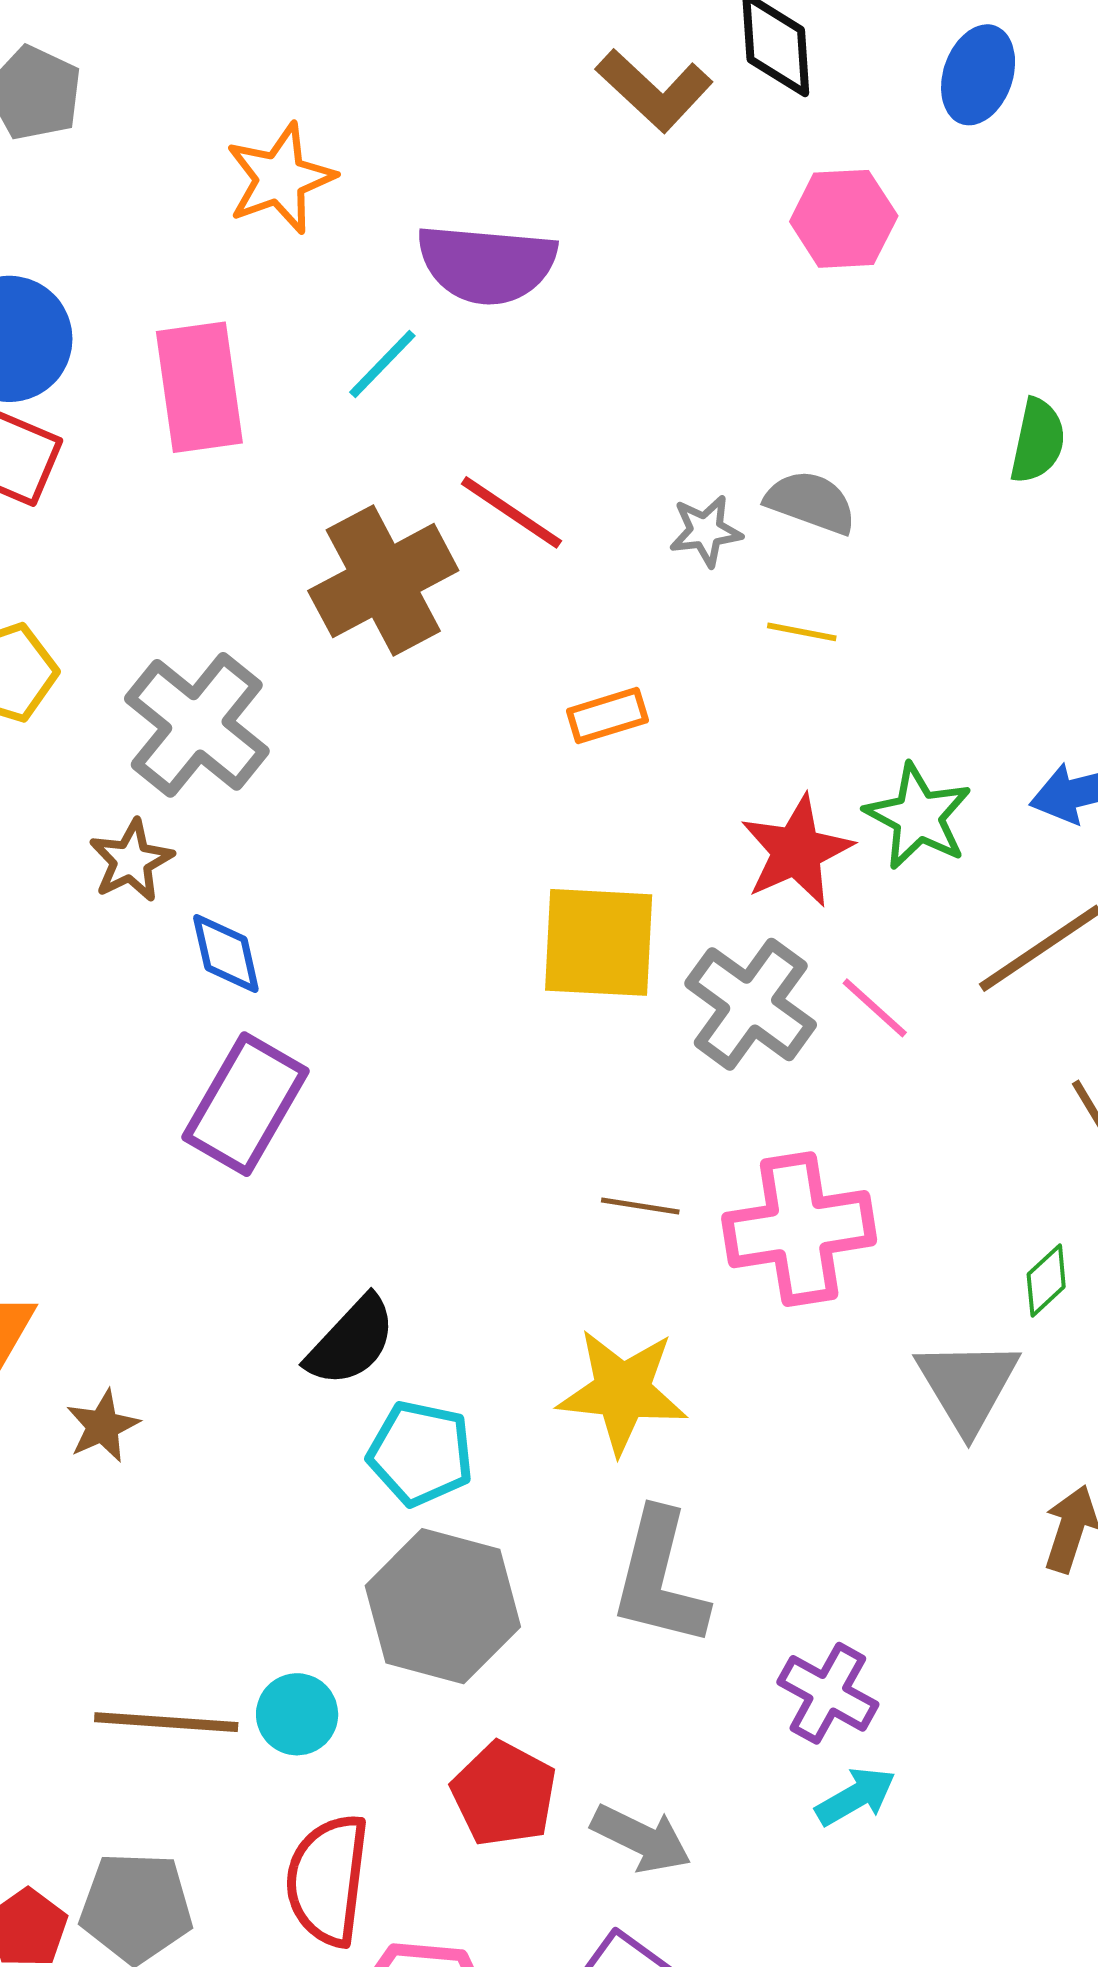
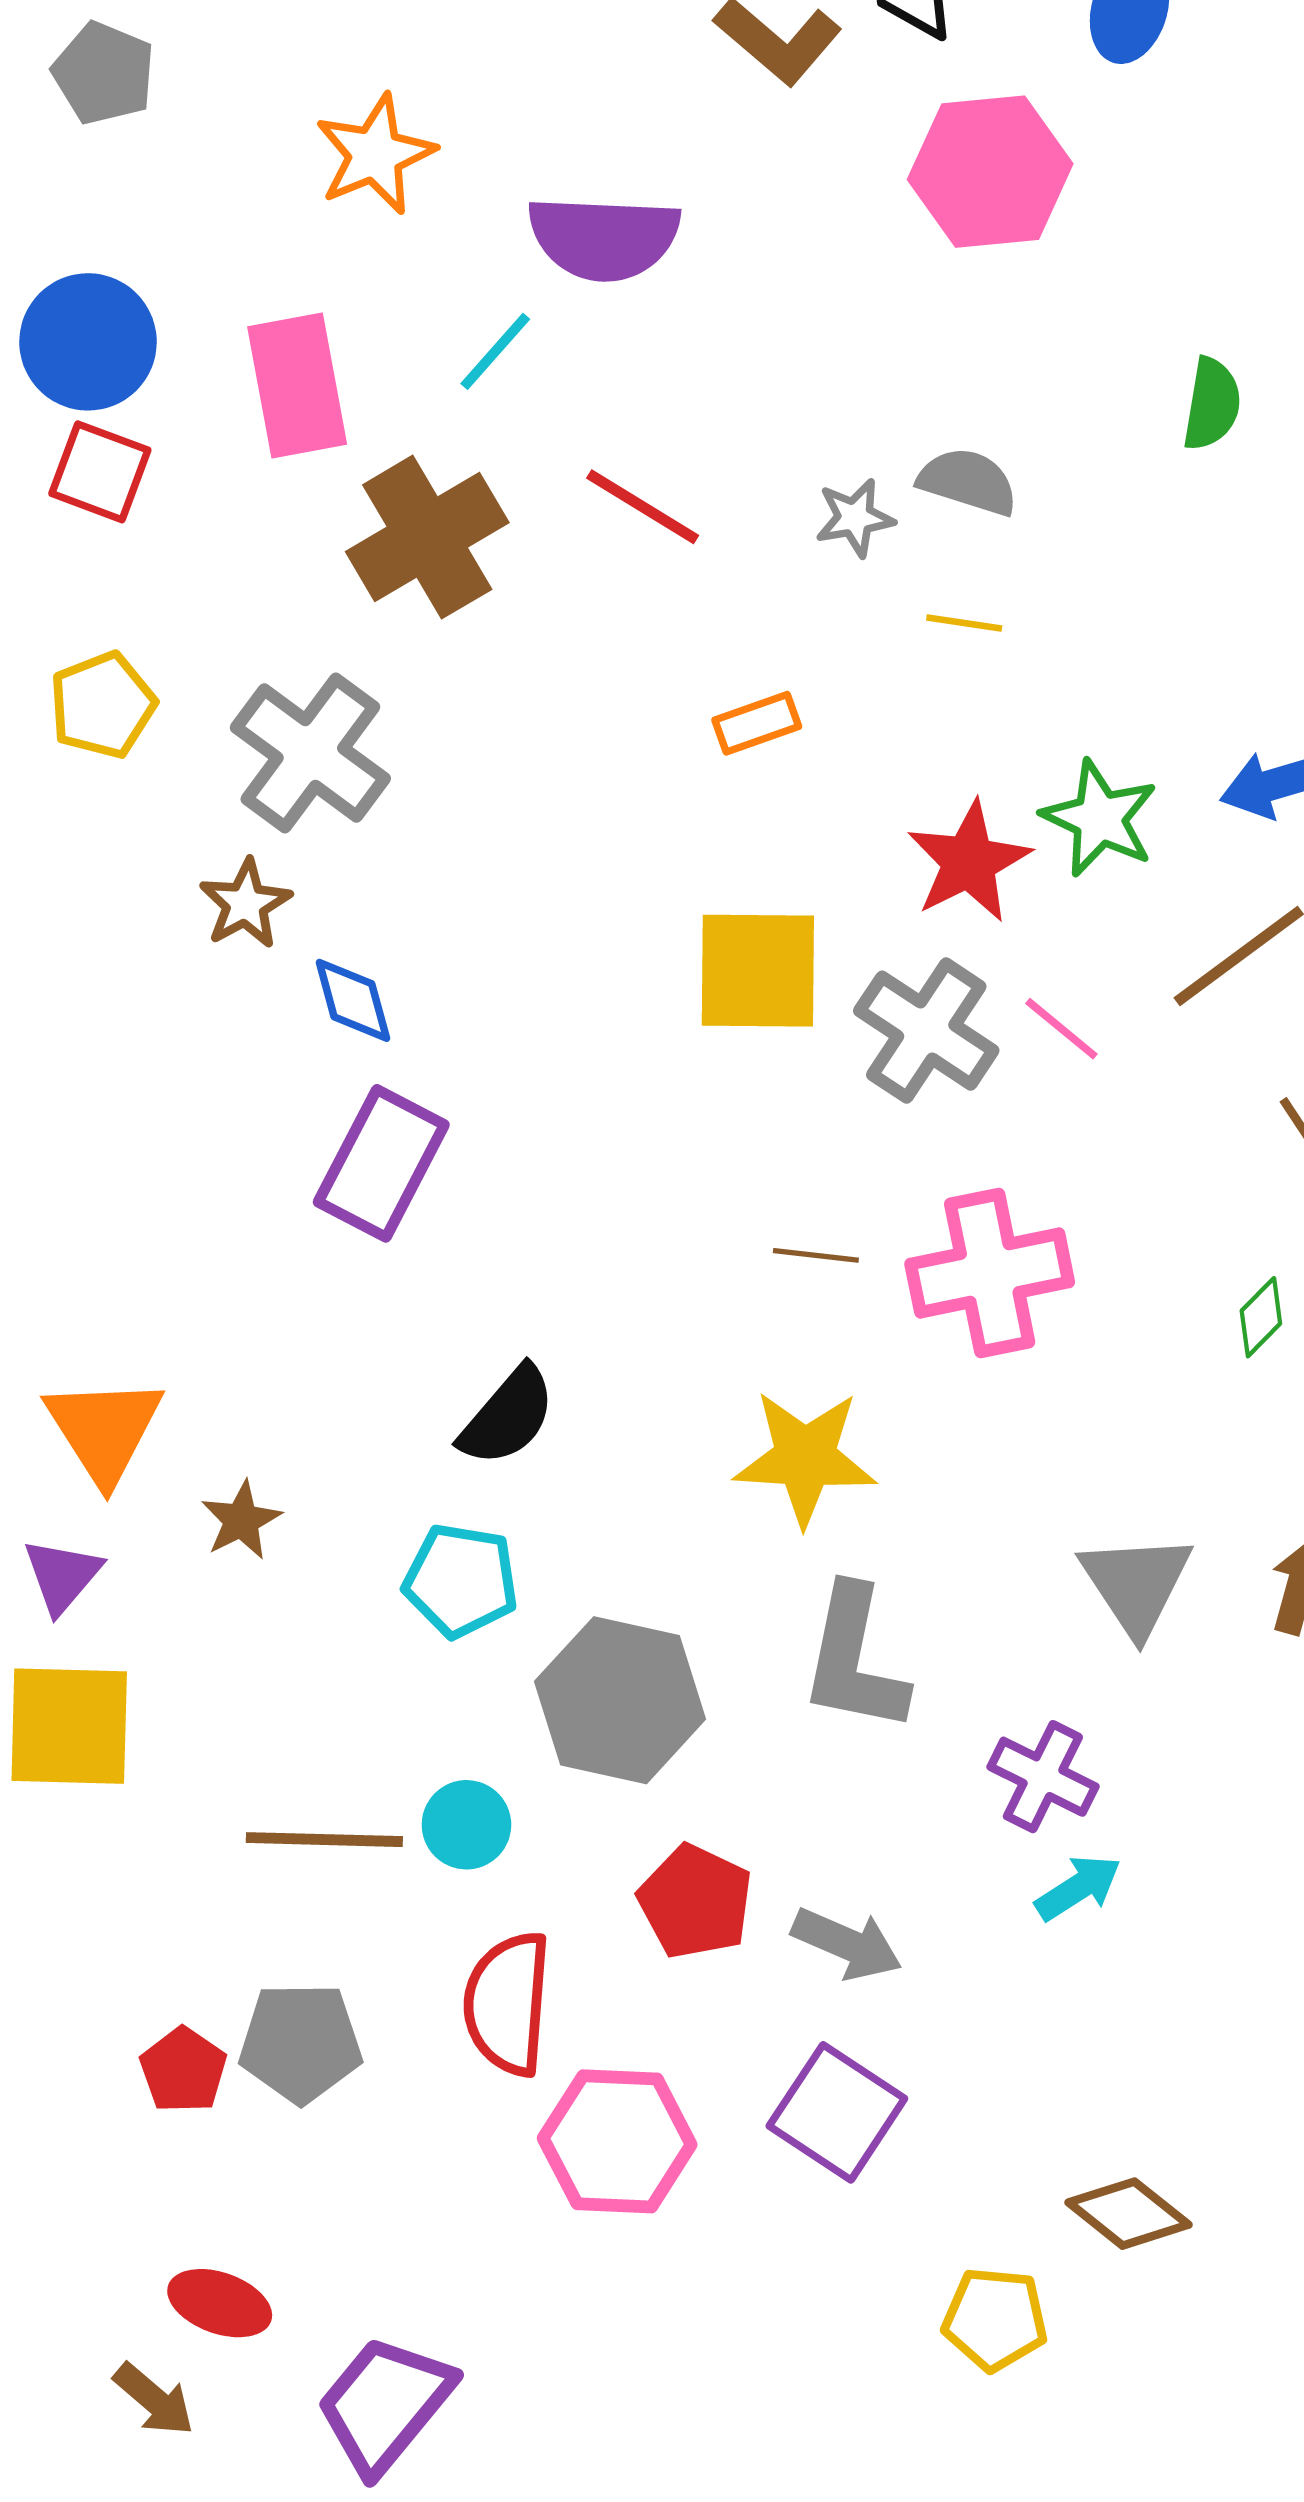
pink hexagon: (844, 219) -> (990, 172), size x1.4
brown cross: (383, 581) -> (427, 537), moved
gray triangle: (968, 1385) -> (1136, 1584), moved
cyan pentagon: (421, 1453) -> (461, 1581), moved

